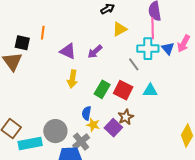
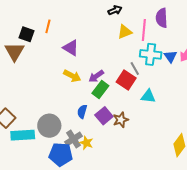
pink line: (153, 28) -> (144, 30), moved
purple arrow: (95, 52) -> (96, 76), moved
yellow arrow: (72, 79) -> (72, 76), turned -78
red square: (123, 90) -> (126, 80), moved
yellow star: (93, 125) -> (86, 143), moved
purple square: (113, 128) -> (104, 116), moved

